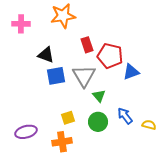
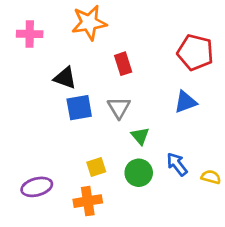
red pentagon: (110, 56) -> (195, 52), moved
gray triangle: (84, 76) -> (119, 108), size x0.7

